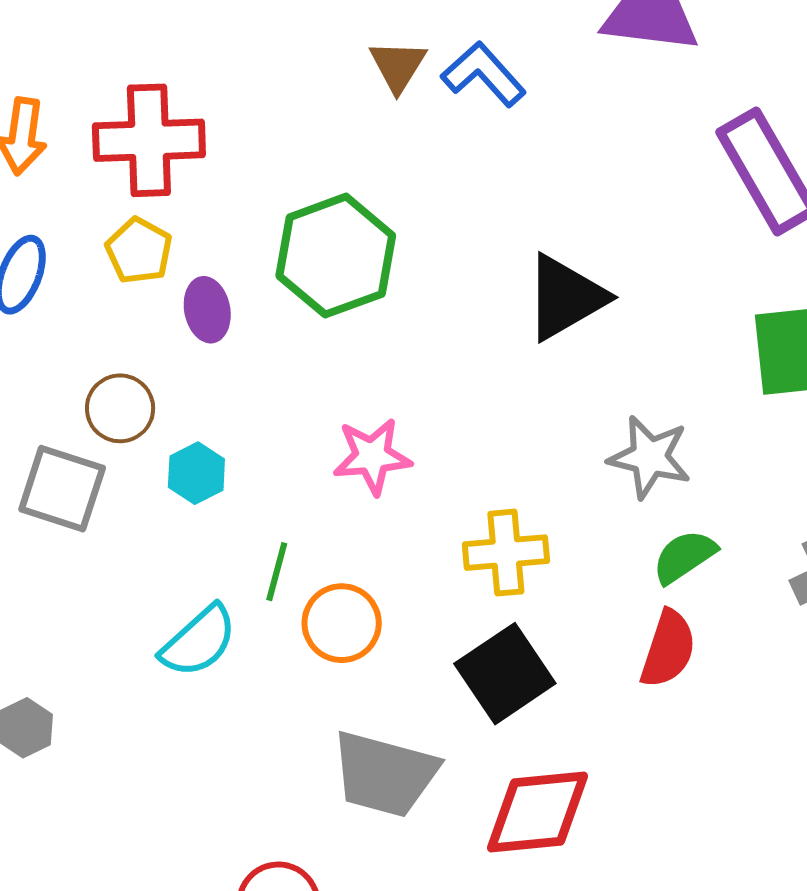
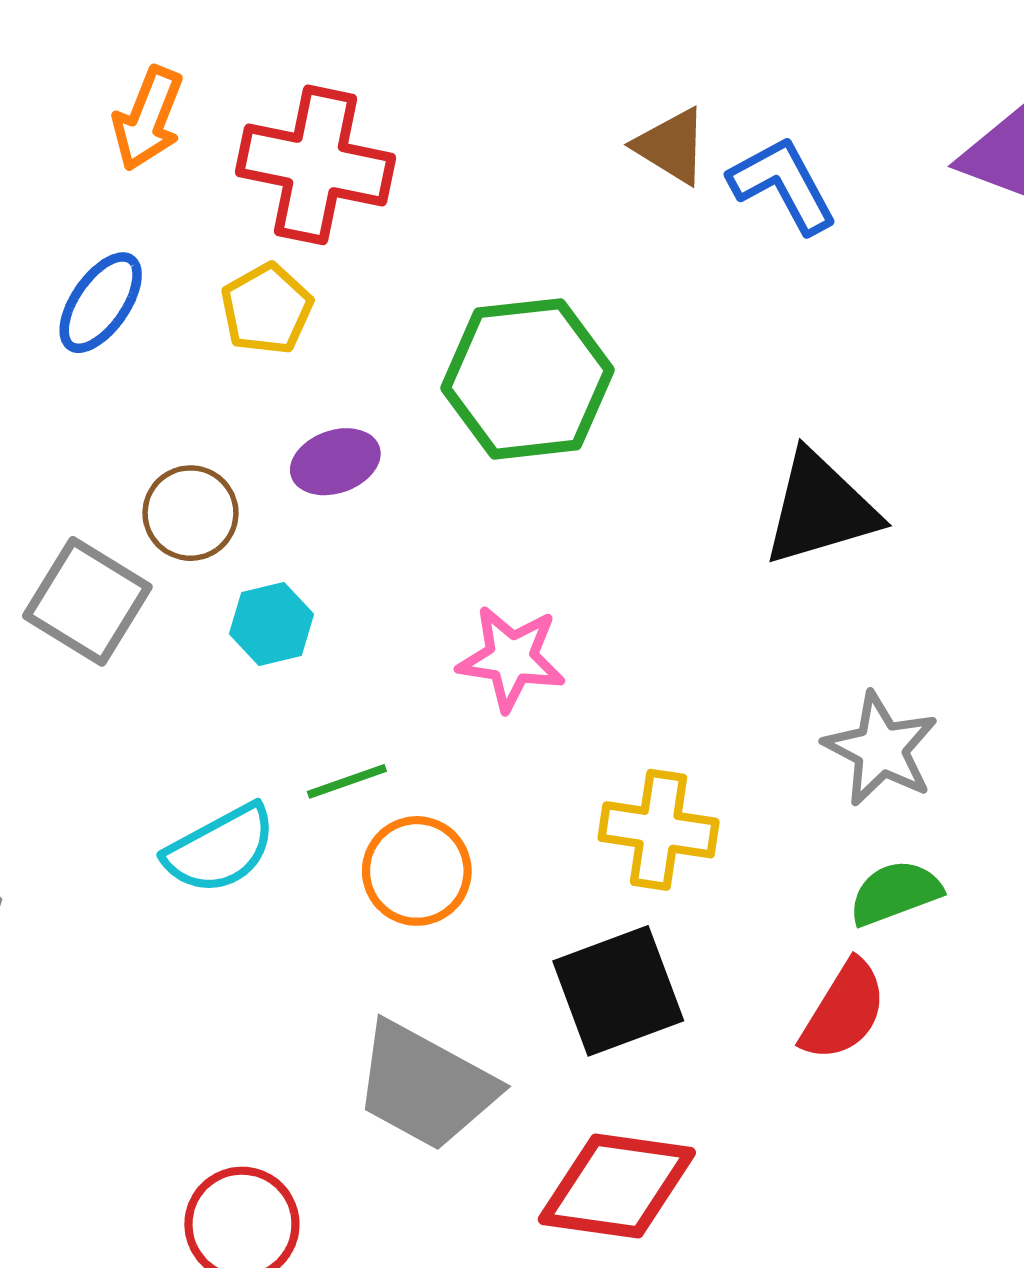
brown triangle: (398, 66) -> (671, 146), turned -44
purple ellipse: (207, 310) -> (335, 462), moved, turned 68
green line: (277, 572) -> (347, 781), turned 42

